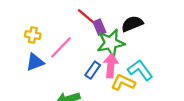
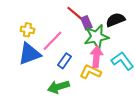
blue triangle: (35, 62) -> (29, 54), size x1.4
blue rectangle: (93, 70) -> (64, 61), moved
yellow L-shape: (123, 82) -> (90, 72), moved

